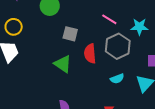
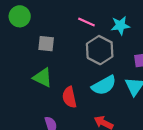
red semicircle: (90, 54) -> (69, 97), moved
cyan semicircle: (117, 79) -> (104, 85), size x1.6

